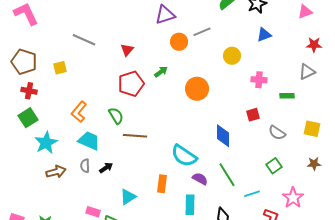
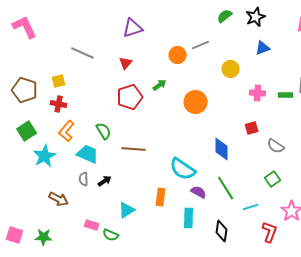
purple triangle: (165, 15) -> (133, 28), moved
brown pentagon: (24, 62) -> (25, 90), moved
red cross: (29, 91) -> (59, 104), moved
green rectangle: (287, 96) -> (286, 95), moved
orange L-shape: (79, 112) -> (67, 131), moved
green semicircle: (116, 116) -> (104, 131), moved
brown arrow: (56, 172) -> (59, 199), moved, turned 42

